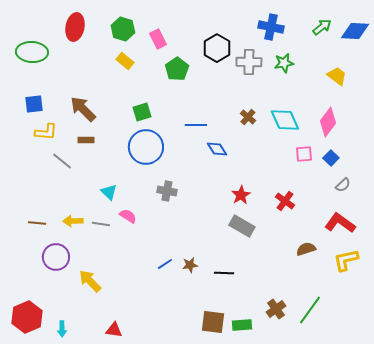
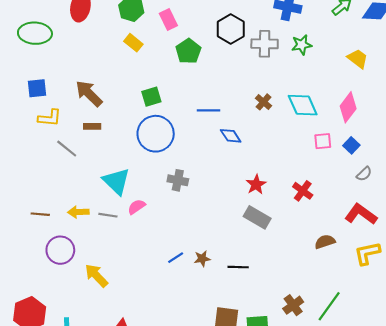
cyan triangle: (109, 192) -> (116, 181), size x1.6
pink semicircle: (128, 216) -> (137, 207), turned -66

